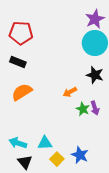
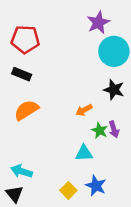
purple star: (95, 19) -> (98, 23), moved
cyan triangle: (45, 143) -> (84, 153), moved
black triangle: (25, 162) -> (14, 194), moved

